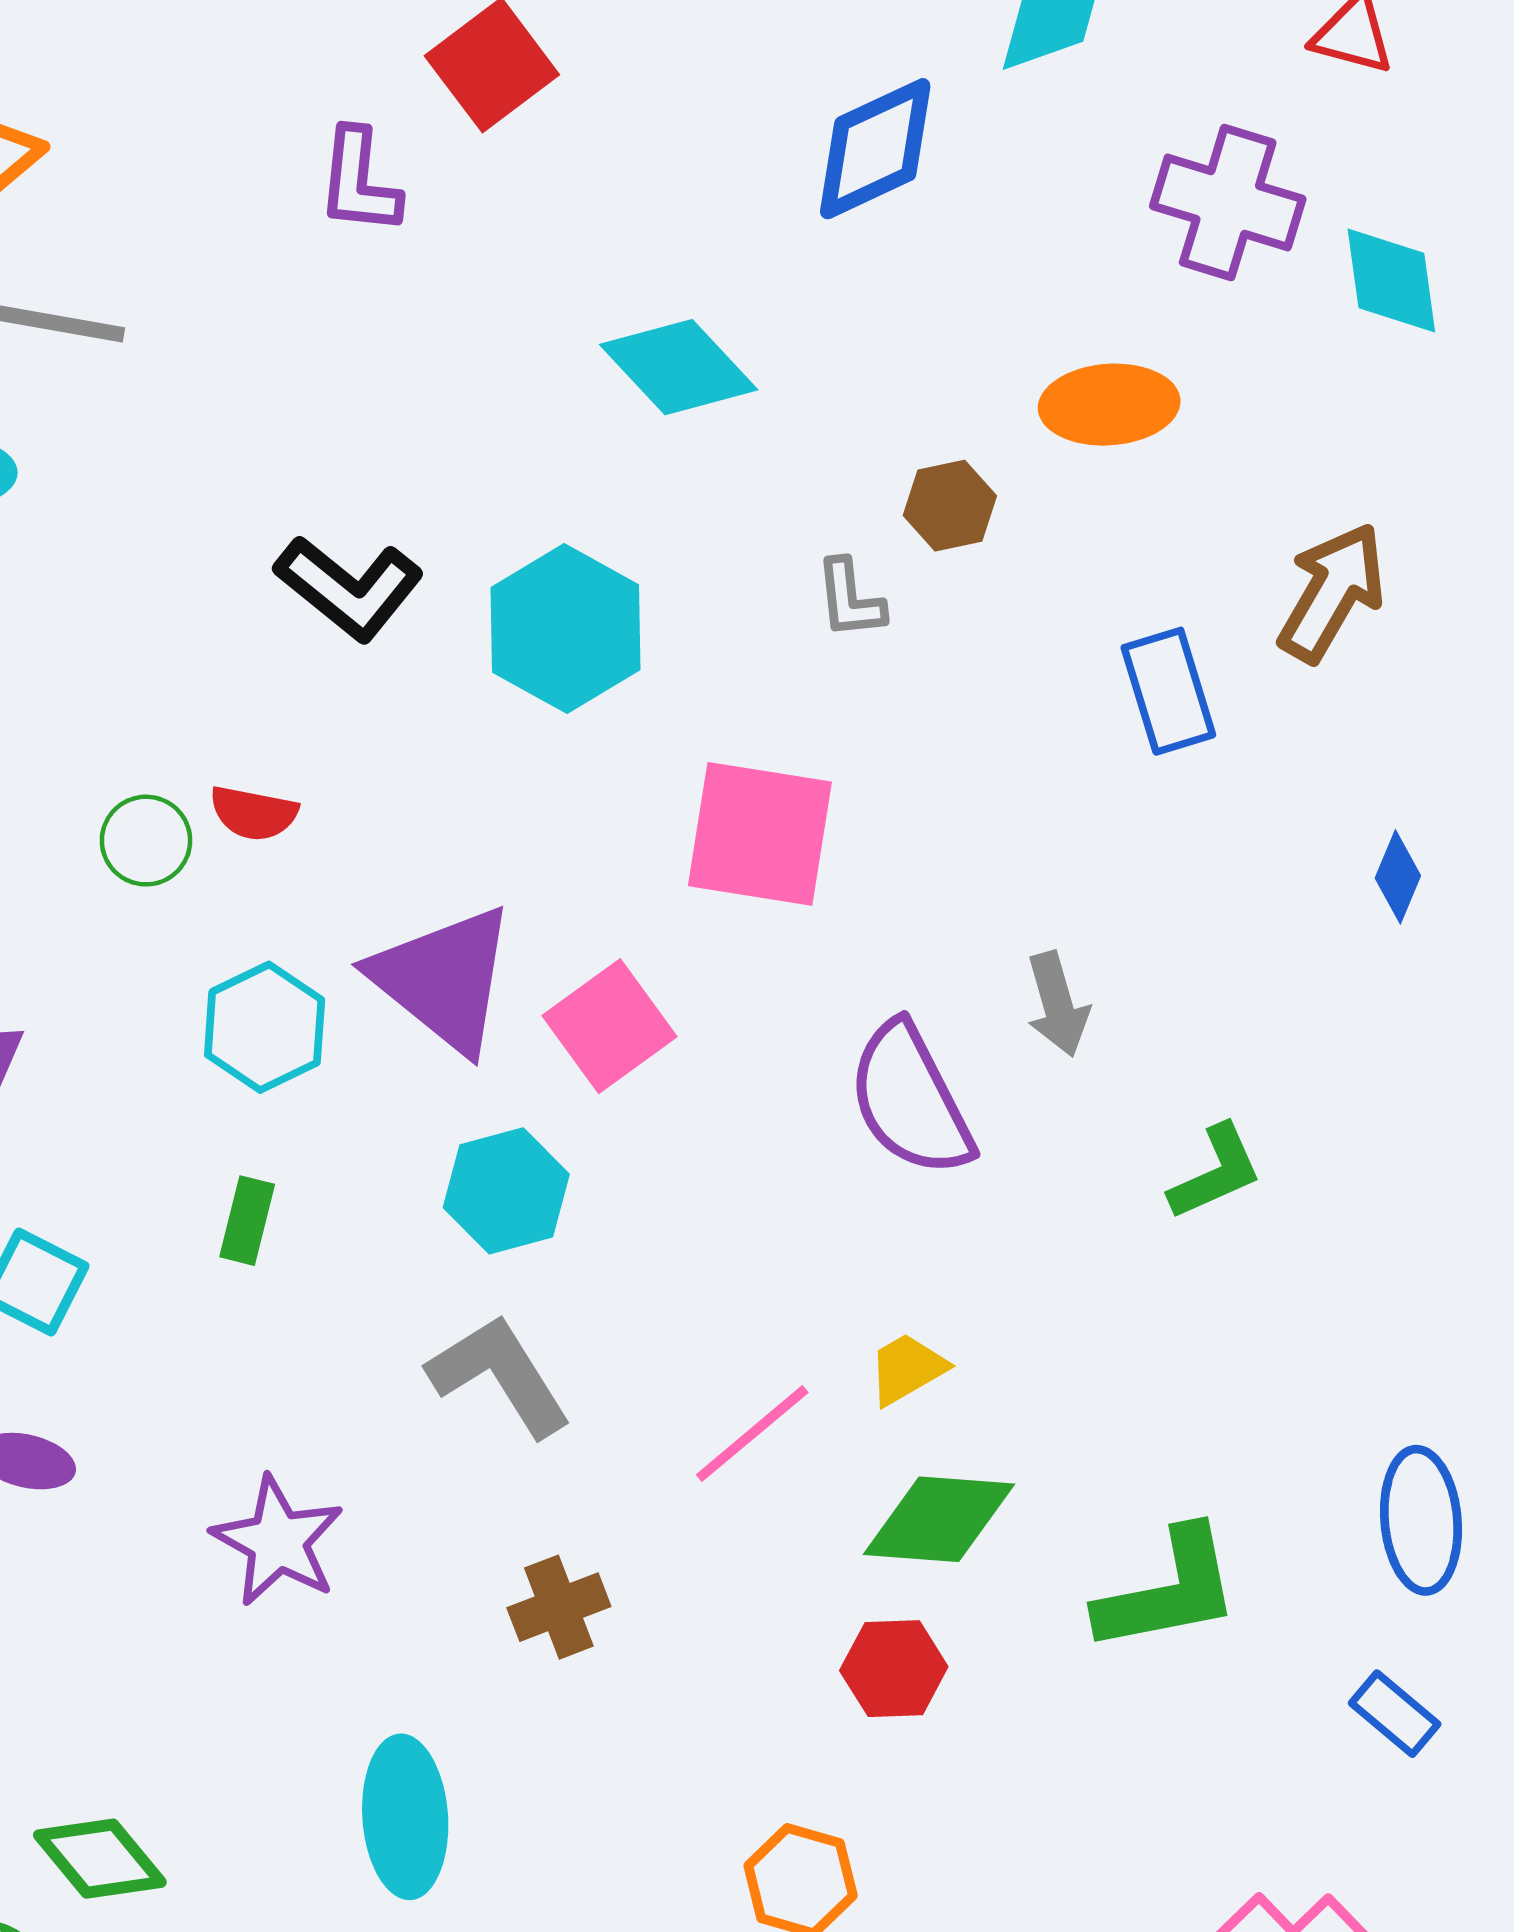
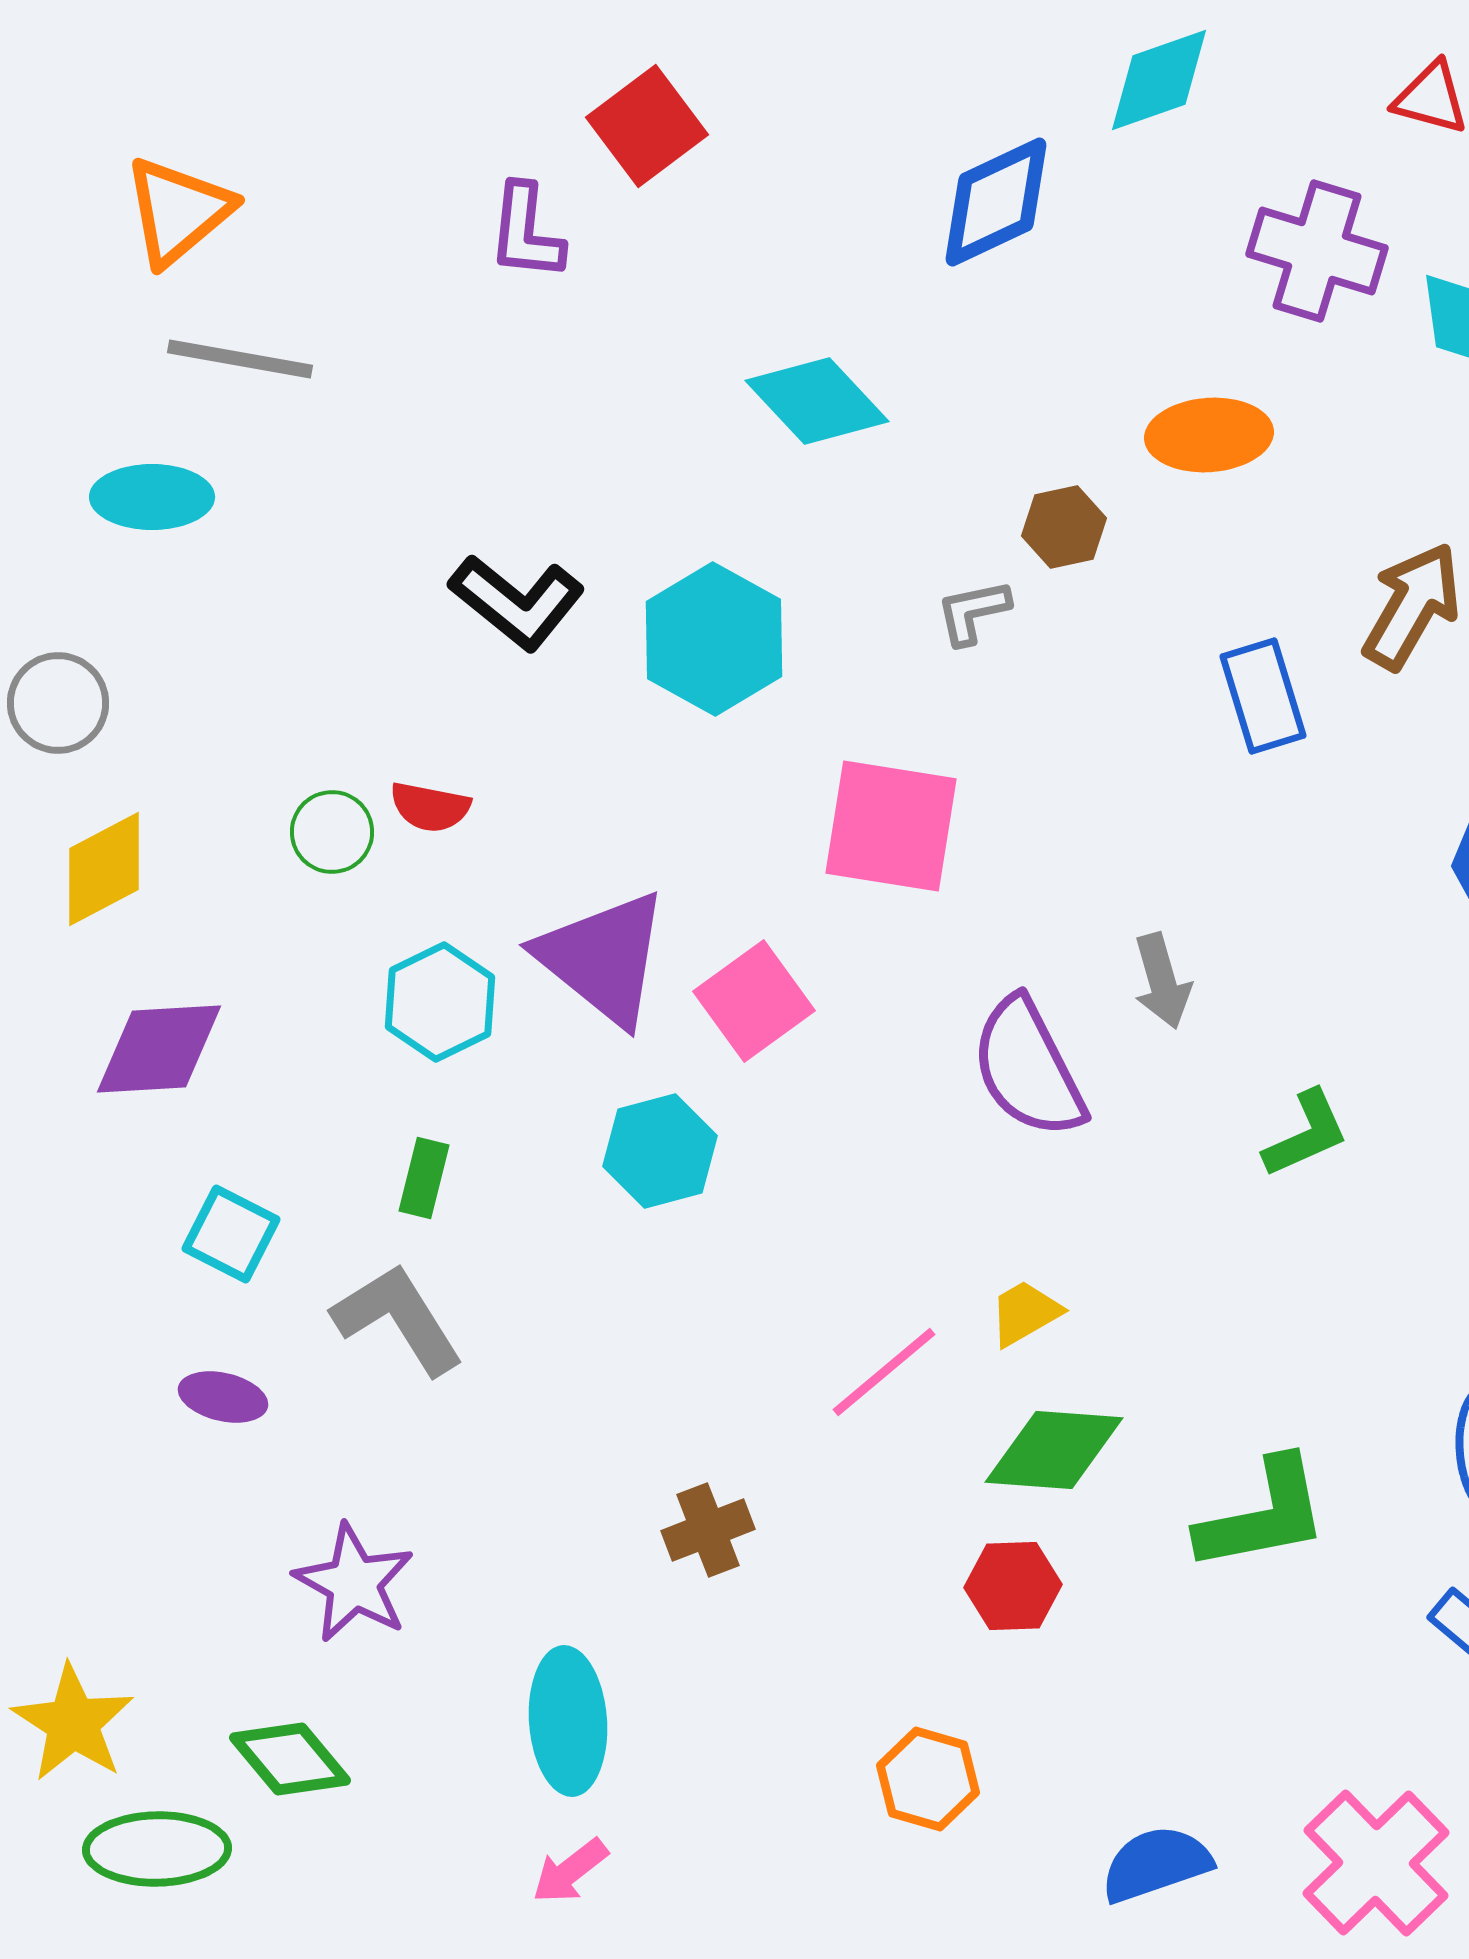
gray L-shape: (850, 599) -> (973, 612), turned 84
gray L-shape: (500, 1375) -> (398, 1319), moved
purple star: (278, 1541) -> (354, 1583), moved

